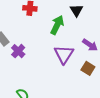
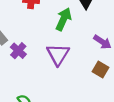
purple triangle: (64, 54) -> (58, 54), moved

